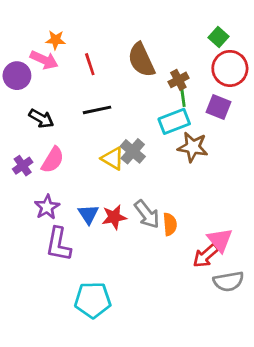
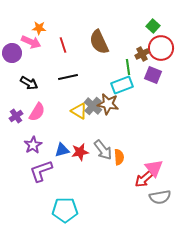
brown cross: (178, 80) -> (142, 54), moved
brown star: (193, 147) -> (108, 104), moved
blue triangle: (88, 214) -> (62, 150), turned 49
purple L-shape: (58, 244) -> (41, 171), turned 60

